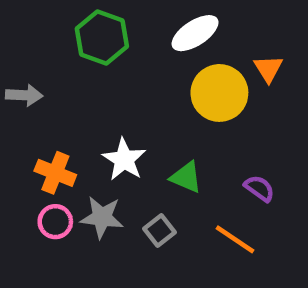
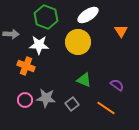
yellow circle: (219, 93) -> (78, 42), moved
gray arrow: (24, 95) -> (11, 34), moved
white star: (124, 160) -> (39, 45), moved, turned -30
orange cross: (55, 173) -> (26, 66), moved

